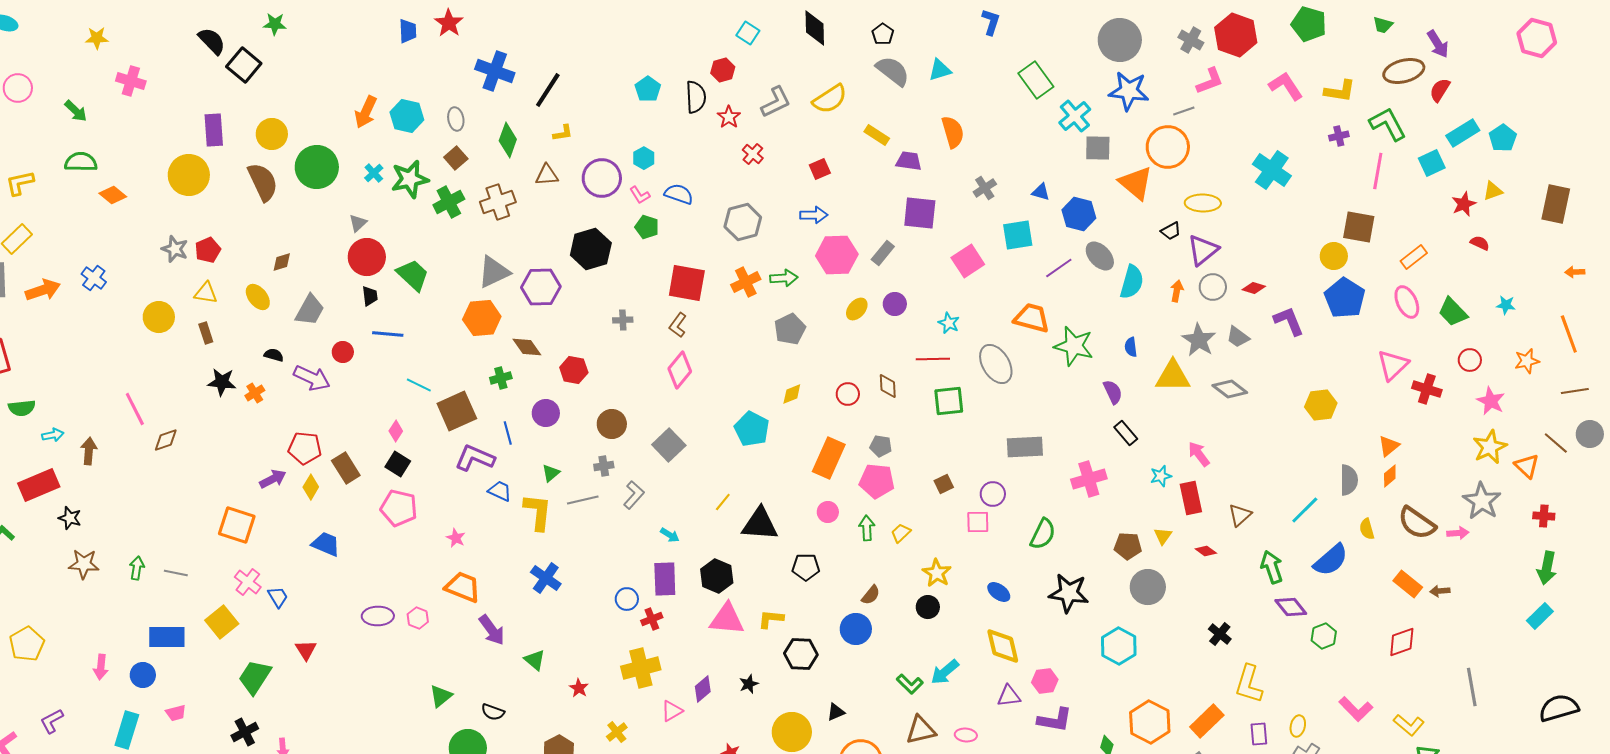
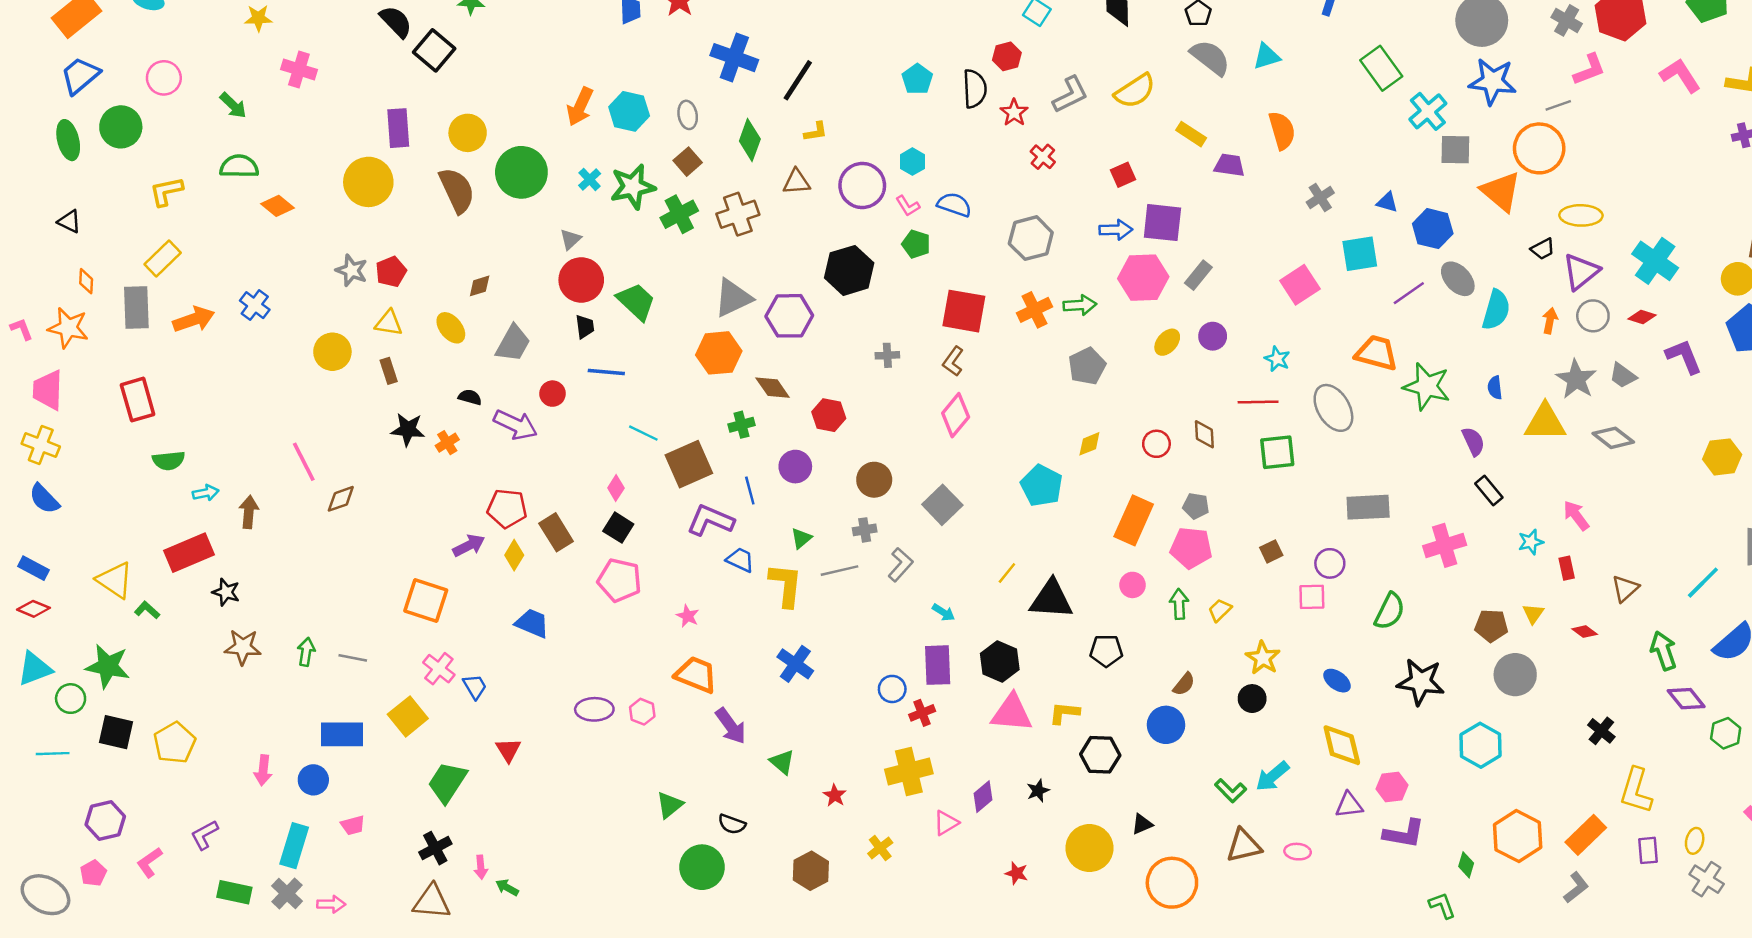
cyan cross: (1272, 170) -> (1655, 261), moved
purple square: (920, 213) -> (1162, 223), moved
red rectangle: (1191, 498) -> (1567, 568), size x0.6

